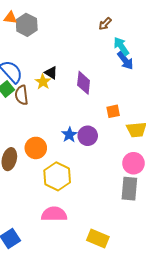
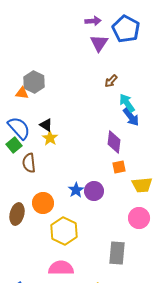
orange triangle: (10, 18) -> (22, 93), moved
black triangle: (51, 73) -> (46, 125), moved
purple diamond: (84, 83) -> (114, 142), moved
brown semicircle: (22, 95) -> (29, 163), moved
gray rectangle: (129, 189) -> (117, 253), moved

